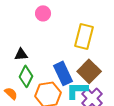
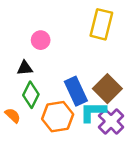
pink circle: (43, 13) -> (41, 40), moved
yellow rectangle: (84, 36) -> (101, 24), moved

